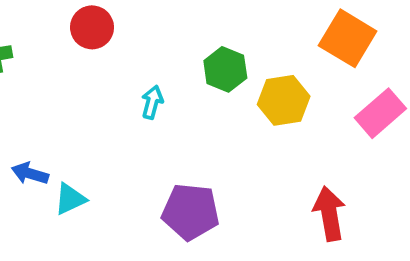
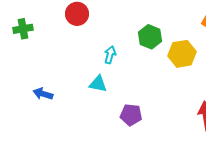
cyan triangle: (70, 199) -> (98, 84), moved, turned 36
purple pentagon: (191, 212) -> (131, 115), size x0.7

